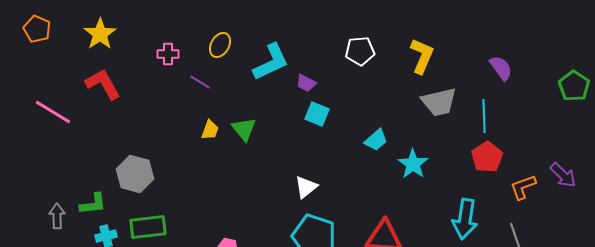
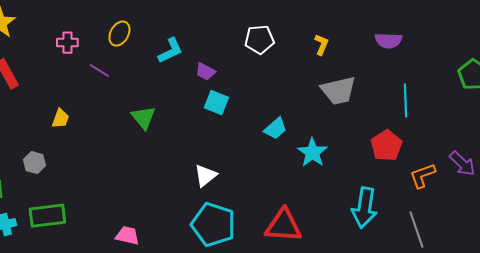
yellow L-shape: (422, 56) -> (321, 45), size x0.6
cyan L-shape: (271, 62) -> (170, 51), size x0.7
purple semicircle: (501, 68) -> (388, 41), moved, turned 128
cyan line: (484, 116) -> (405, 101), moved
yellow trapezoid: (210, 130) -> (60, 119), moved
gray hexagon: (135, 174) -> (34, 163), size x0.6

